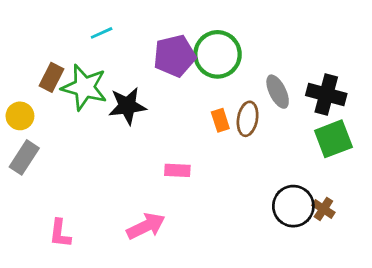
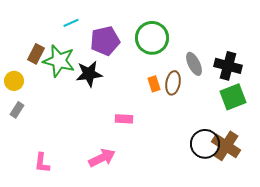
purple pentagon: (175, 56) -> (105, 41), moved
gray rectangle: (24, 157) -> (17, 110), size x0.7
brown cross: (323, 209) -> (226, 146), size x1.8

